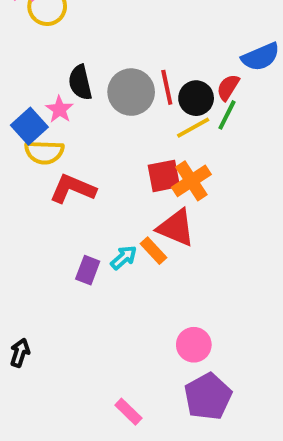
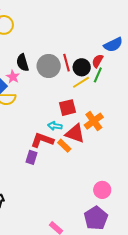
orange cross: (191, 181) -> (94, 121), moved
red L-shape: (73, 189) -> (42, 140), moved
cyan arrow: (124, 258) -> (55, 126), moved, turned -128
pink circle: (194, 345) -> (102, 190), moved

